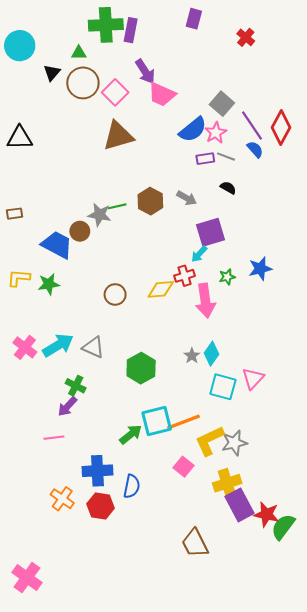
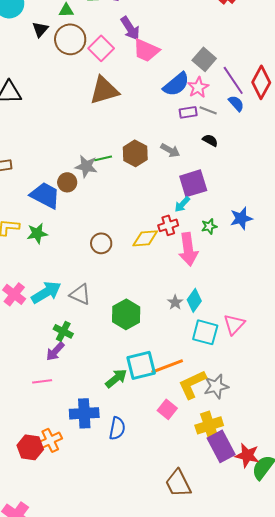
orange cross: (62, 499) -> (50, 440), turned 30
red hexagon: (101, 506) -> (30, 447), moved

